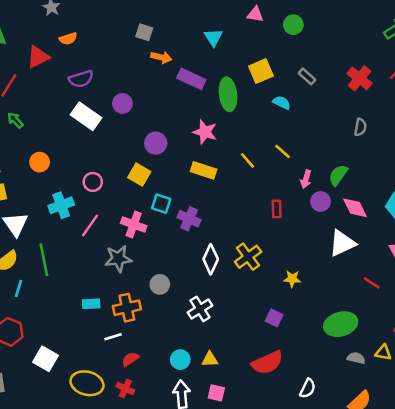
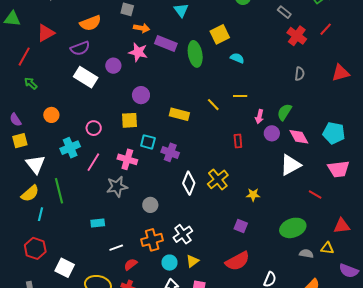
orange semicircle: (68, 39) -> (90, 23), moved, size x1.5
gray rectangle: (307, 76) -> (284, 12), moved
pink star: (205, 132) -> (138, 52), moved
yellow line: (282, 151) -> (240, 96), turned -40
yellow square: (139, 175) -> (130, 120), turned -30
orange cross: (127, 308) -> (152, 240), moved
white cross: (200, 309) -> (183, 234), moved
yellow triangle: (210, 359) -> (192, 261), turned -32

